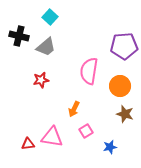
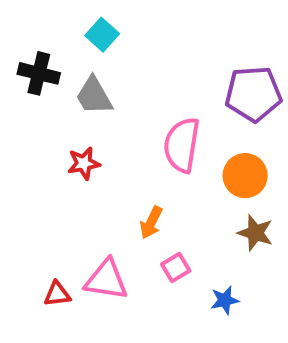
gray trapezoid: (46, 47) -> (94, 96), turned 100

